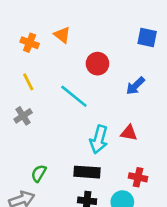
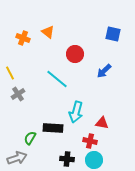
yellow line: (28, 82) -> (10, 73), moved
red triangle: (129, 133) -> (102, 123), moved
black rectangle: (87, 172) -> (53, 128), moved
red cross: (138, 177) -> (90, 141), moved

